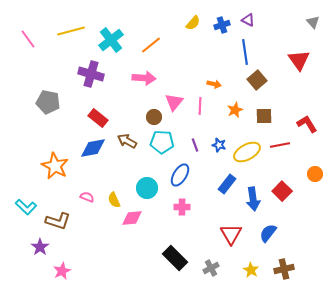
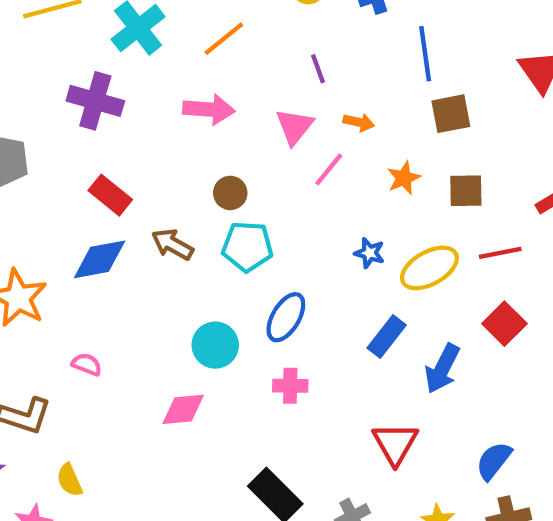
brown square: (257, 80) -> (451, 114), turned 30
pink triangle: (174, 102) -> (294, 127), moved
pink line: (200, 106) -> (329, 169), turned 36
purple line: (195, 145) -> (318, 69), moved
red square: (282, 191) -> (504, 324), moved
blue arrow: (253, 199) -> (442, 369), turned 35
yellow semicircle: (114, 200) -> (70, 480), moved
blue semicircle: (268, 233) -> (494, 461), moved

